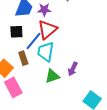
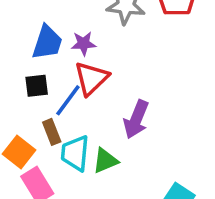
cyan trapezoid: (46, 52) -> (75, 153), moved
purple arrow: (73, 69) -> (136, 119), moved, size x1.5

